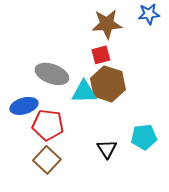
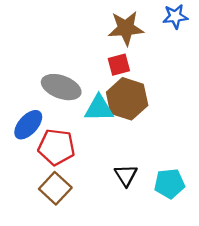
blue ellipse: (24, 106) -> (28, 125), turned -32
cyan pentagon: (144, 137) -> (169, 184), moved

